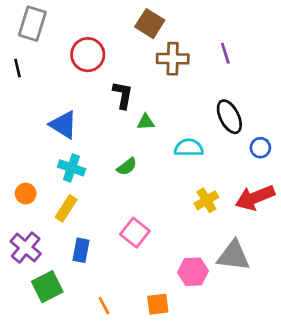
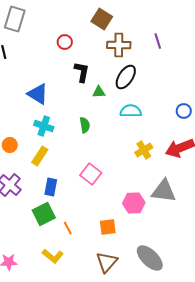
red circle: (88, 55) -> (65, 42), moved, size x0.6
black ellipse: (229, 117) -> (126, 77), moved, turned 60
green semicircle: (127, 167) -> (85, 125), turned -63
green square: (47, 287) -> (44, 214), moved

